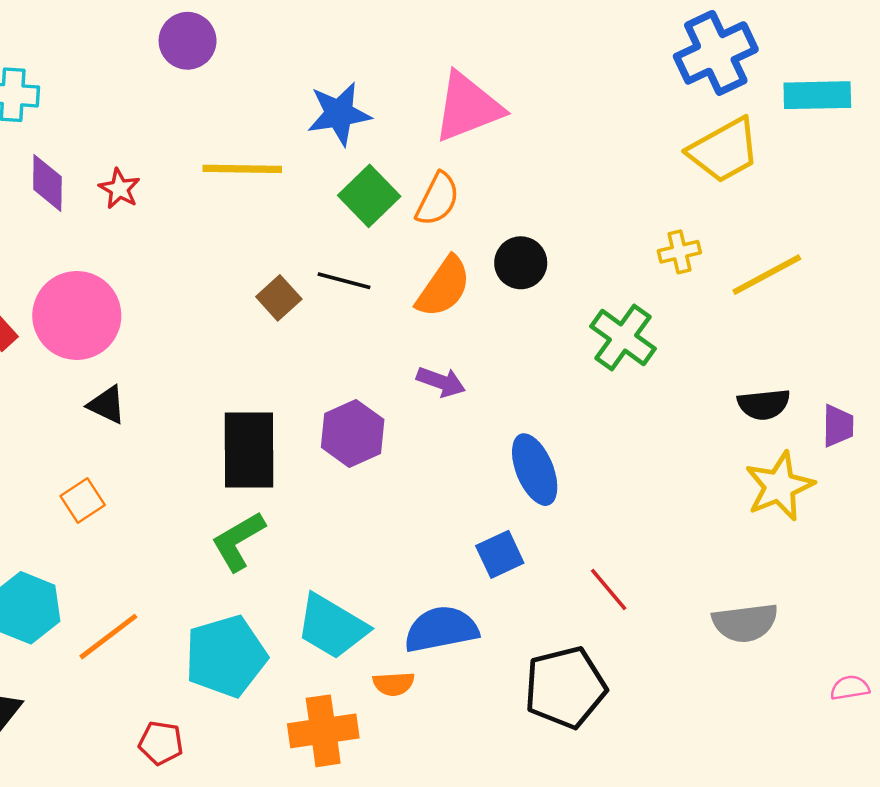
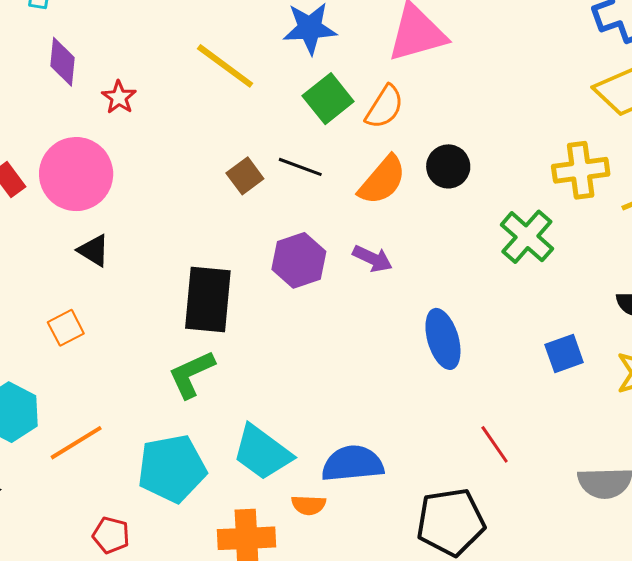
yellow line: (242, 169) -> (225, 66), turned 30
red star: (119, 189) -> (119, 97), moved
yellow cross: (679, 252) -> (581, 170), size x1.6
purple hexagon: (353, 433) -> (299, 260), moved
blue square: (500, 554) -> (564, 354), moved

